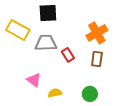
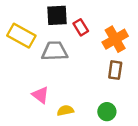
red rectangle: (68, 55) -> (81, 27), moved

